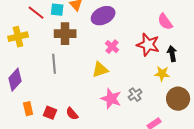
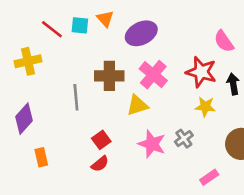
brown cross: (65, 34) -> (109, 76), moved
pink cross: (112, 47) -> (153, 75), size x1.5
yellow star: (162, 74) -> (205, 107), moved
red square: (50, 113) -> (101, 140), moved, turned 32
red semicircle: (72, 114) -> (100, 164), turned -88

